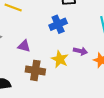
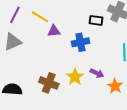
purple triangle: (24, 46) -> (54, 31), moved, turned -32

